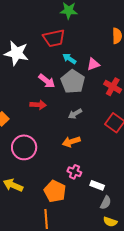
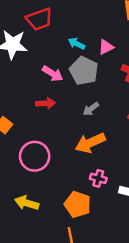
red trapezoid: (54, 38) -> (39, 19), moved
orange arrow: (71, 142) -> (90, 143), size x1.4

